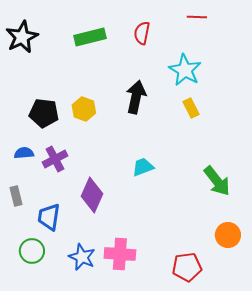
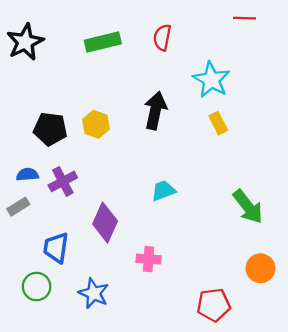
red line: (197, 17) -> (244, 18), moved
gray rectangle: (16, 196) -> (18, 207), moved, turned 72
pink cross: (120, 254) -> (149, 259), moved, size x0.7

